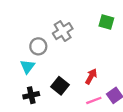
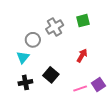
green square: (106, 22) -> (83, 21), moved, turned -32
red arrow: (91, 76) -> (82, 56), moved

